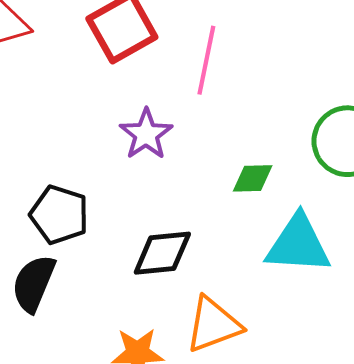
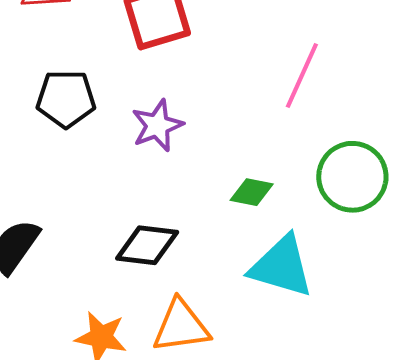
pink line: (206, 60) -> (302, 76), moved
black pentagon: (59, 215) -> (66, 99), moved, turned -30

